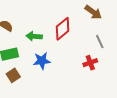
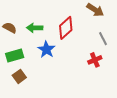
green arrow: (34, 36) -> (35, 28), moved
blue star: (42, 61) -> (46, 49), moved, turned -30

